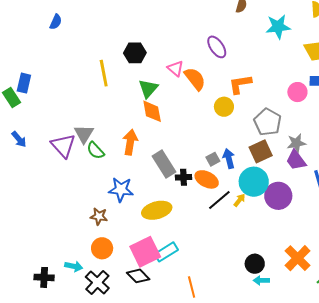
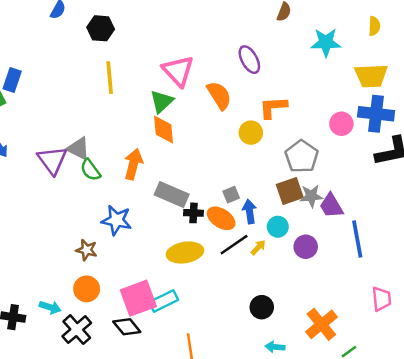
black hexagon: (135, 53) -> (101, 28), moved
pink triangle: (176, 68) -> (178, 71), moved, size x1.6
gray triangle: (84, 134) -> (78, 149), turned -40
gray star: (296, 143) -> (311, 196), moved
blue arrow: (229, 159) -> (250, 212), moved
gray rectangle: (164, 164) -> (172, 195), turned -40
cyan circle: (254, 182) -> (278, 227), size x0.6
purple circle: (278, 196) -> (306, 247), size x0.7
yellow ellipse: (157, 210) -> (185, 252), moved
black circle: (255, 264) -> (262, 307), moved

